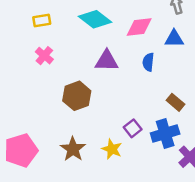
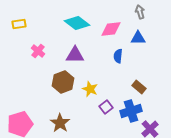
yellow rectangle: (42, 21) -> (19, 24), moved
purple triangle: (107, 61) -> (75, 55), moved
yellow star: (112, 149) -> (90, 89), moved

